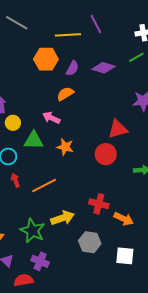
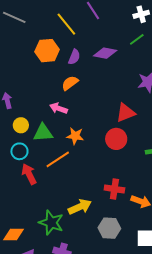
yellow line: (68, 35) -> (66, 24), turned 60
yellow circle: (13, 123) -> (21, 125), moved
red arrow: (15, 180) -> (29, 174), size x1.5
orange line: (44, 185) -> (58, 159), moved

